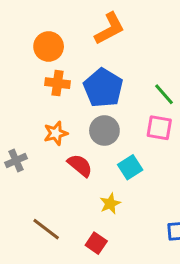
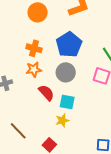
orange cross: (58, 83) -> (34, 48), moved
cyan square: (130, 167) -> (67, 102), moved, turned 35

